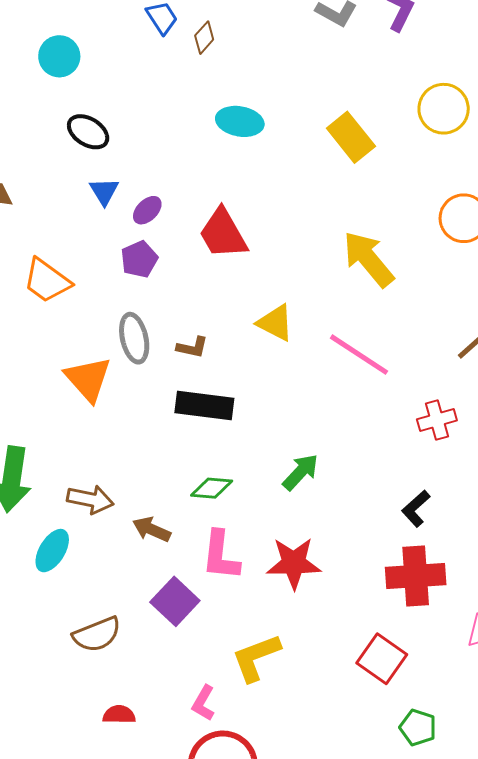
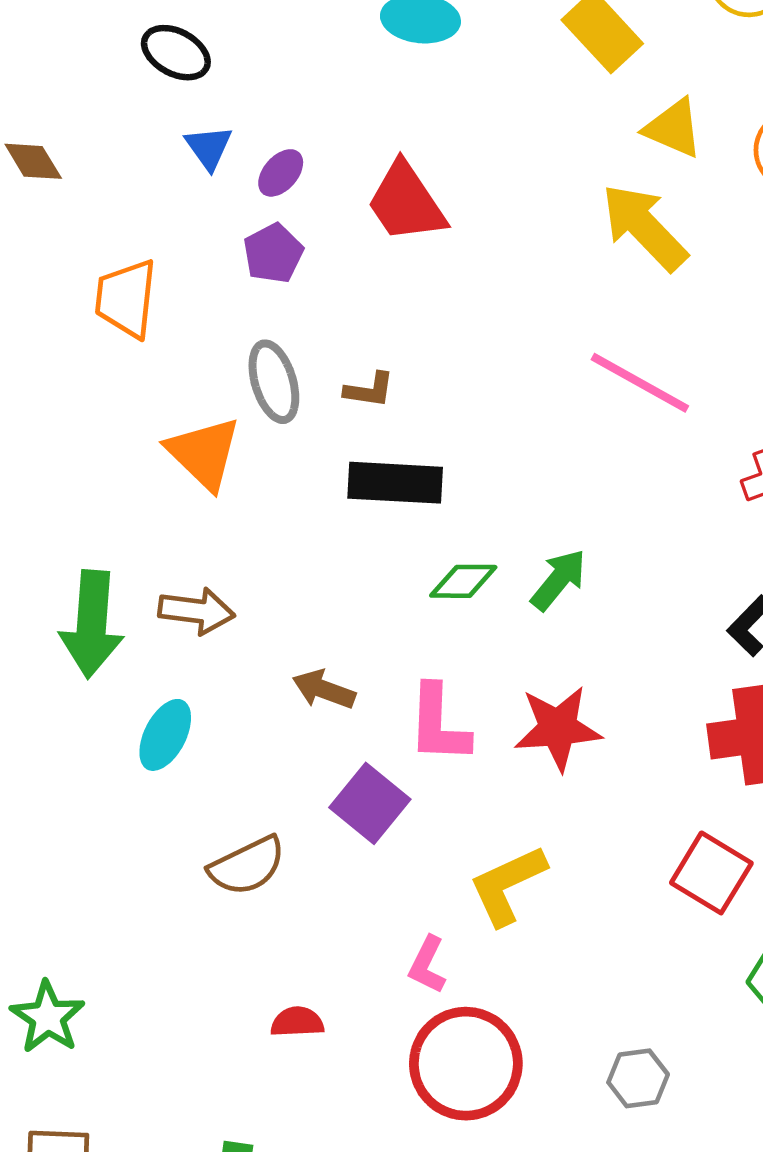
orange trapezoid: (47, 281) -> (126, 298), turned 64
yellow triangle: (275, 323) -> (673, 128), moved
green diamond: (212, 488) -> (463, 581), moved
brown arrow: (90, 499) -> (197, 611), moved
red semicircle: (119, 715) -> (297, 1022), moved

